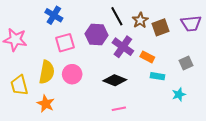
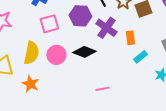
orange rectangle: (147, 57) -> (130, 38), turned 56
cyan rectangle: (157, 76) -> (140, 57), turned -48
black diamond: (115, 80) -> (84, 52), moved

